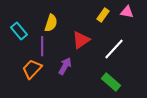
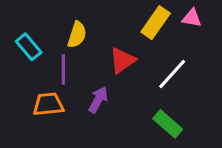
yellow rectangle: (103, 15) -> (156, 23), size x1.5
orange trapezoid: (32, 69) -> (48, 104), turned 40

